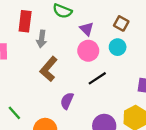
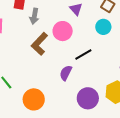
pink circle: (88, 51) -> (63, 31), moved
purple semicircle: (67, 101) -> (66, 73), moved

